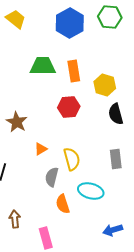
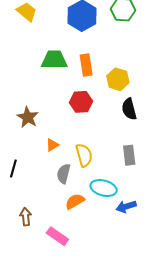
orange semicircle: (63, 204) -> (75, 201), turned 78
blue arrow: (113, 230) -> (126, 206), moved
pink rectangle: (46, 238) -> (57, 236), turned -40

